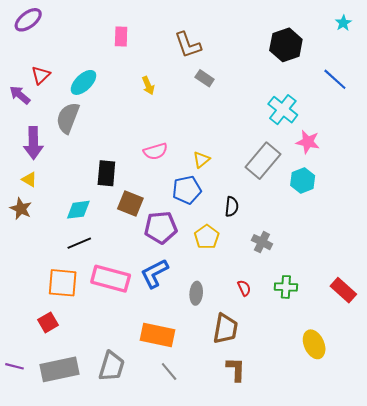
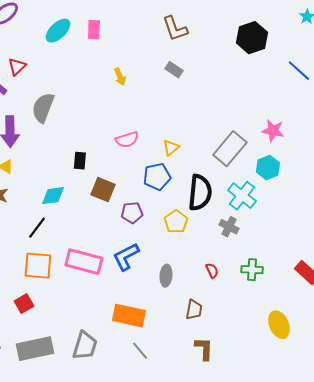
brown L-shape: (188, 45) -> (175, 29), moved
cyan ellipse: (83, 82) -> (58, 31), moved
cyan cross: (283, 110) -> (242, 196), moved
black rectangle: (106, 173) -> (80, 161), size x0.7
black semicircle: (232, 207) -> (200, 193), size x1.8
purple pentagon: (161, 227) -> (132, 213), size x0.7
black line: (79, 243) -> (37, 228), moved, turned -30
brown trapezoid: (225, 329) -> (194, 310), size x0.7

